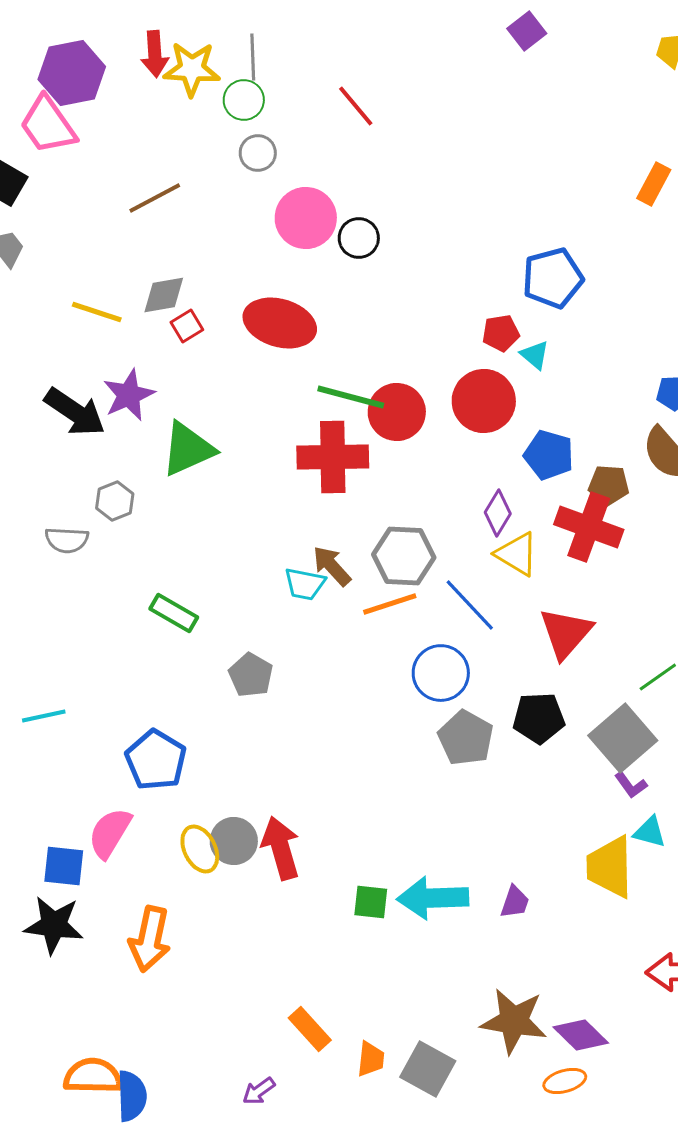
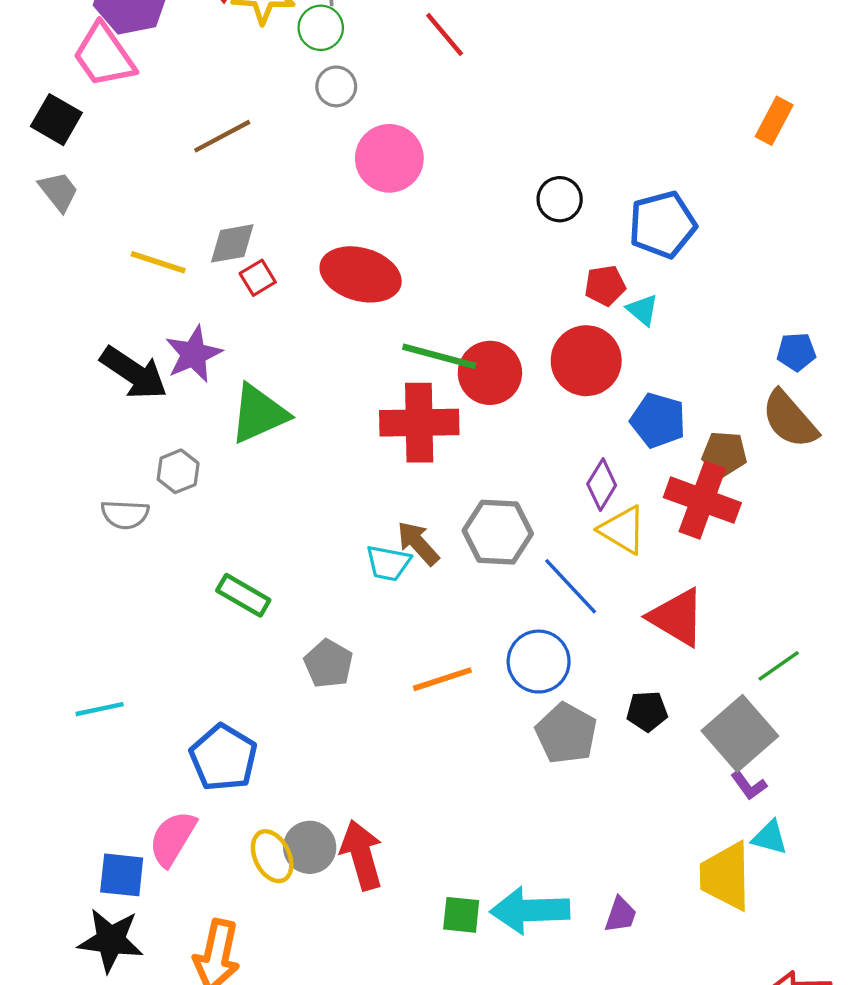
black circle: (359, 238) -> (560, 199), moved
orange line: (390, 604) -> (442, 679), moved
red triangle: (566, 633) -> (677, 617), turned -40
black pentagon: (539, 718) -> (647, 711), size x0.7

